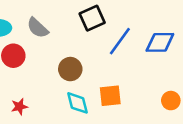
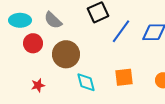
brown circle: (70, 69) -> (66, 54), moved, size x1.4
orange square: (110, 96) -> (124, 77), moved

